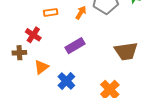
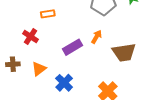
orange arrow: (81, 13) -> (97, 37), moved
brown cross: (19, 53) -> (13, 64), moved

